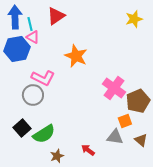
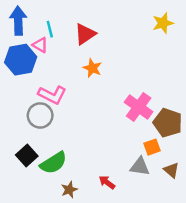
red triangle: (56, 16) -> (85, 34), moved
cyan line: (30, 24) -> (50, 29), moved
orange star: (76, 56) -> (92, 68), size x0.7
brown pentagon: (138, 101) -> (168, 123), turned -30

